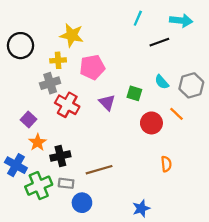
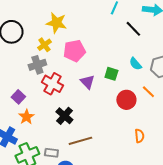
black line: (159, 42) -> (133, 29), turned 66
yellow cross: (58, 60) -> (44, 45), turned -32
black cross: (60, 156) -> (64, 116), moved, turned -36

